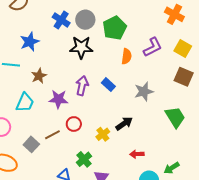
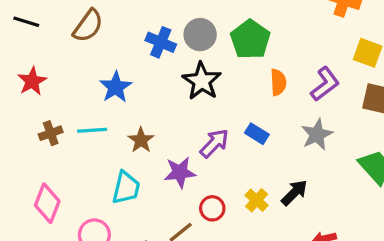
black star: (81, 47) -> (202, 81), turned -30
purple L-shape: (153, 47) -> (325, 84), moved
purple arrow: (82, 86) -> (214, 143), turned 42
yellow cross: (103, 134) -> (257, 200), moved

